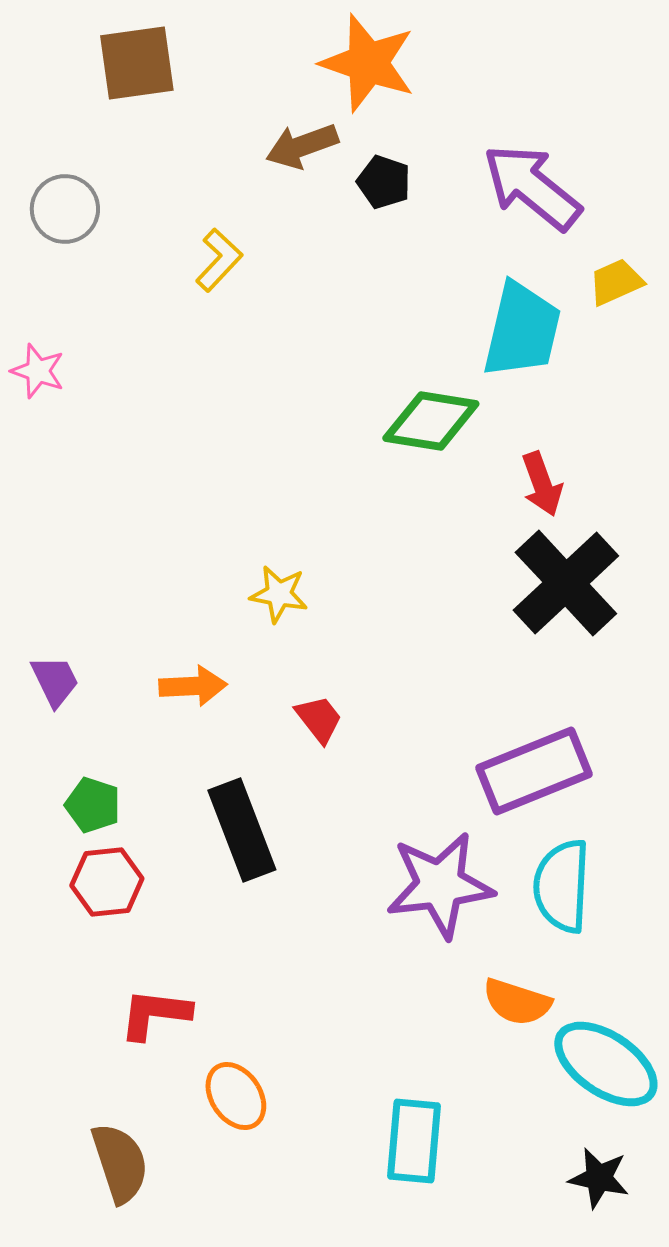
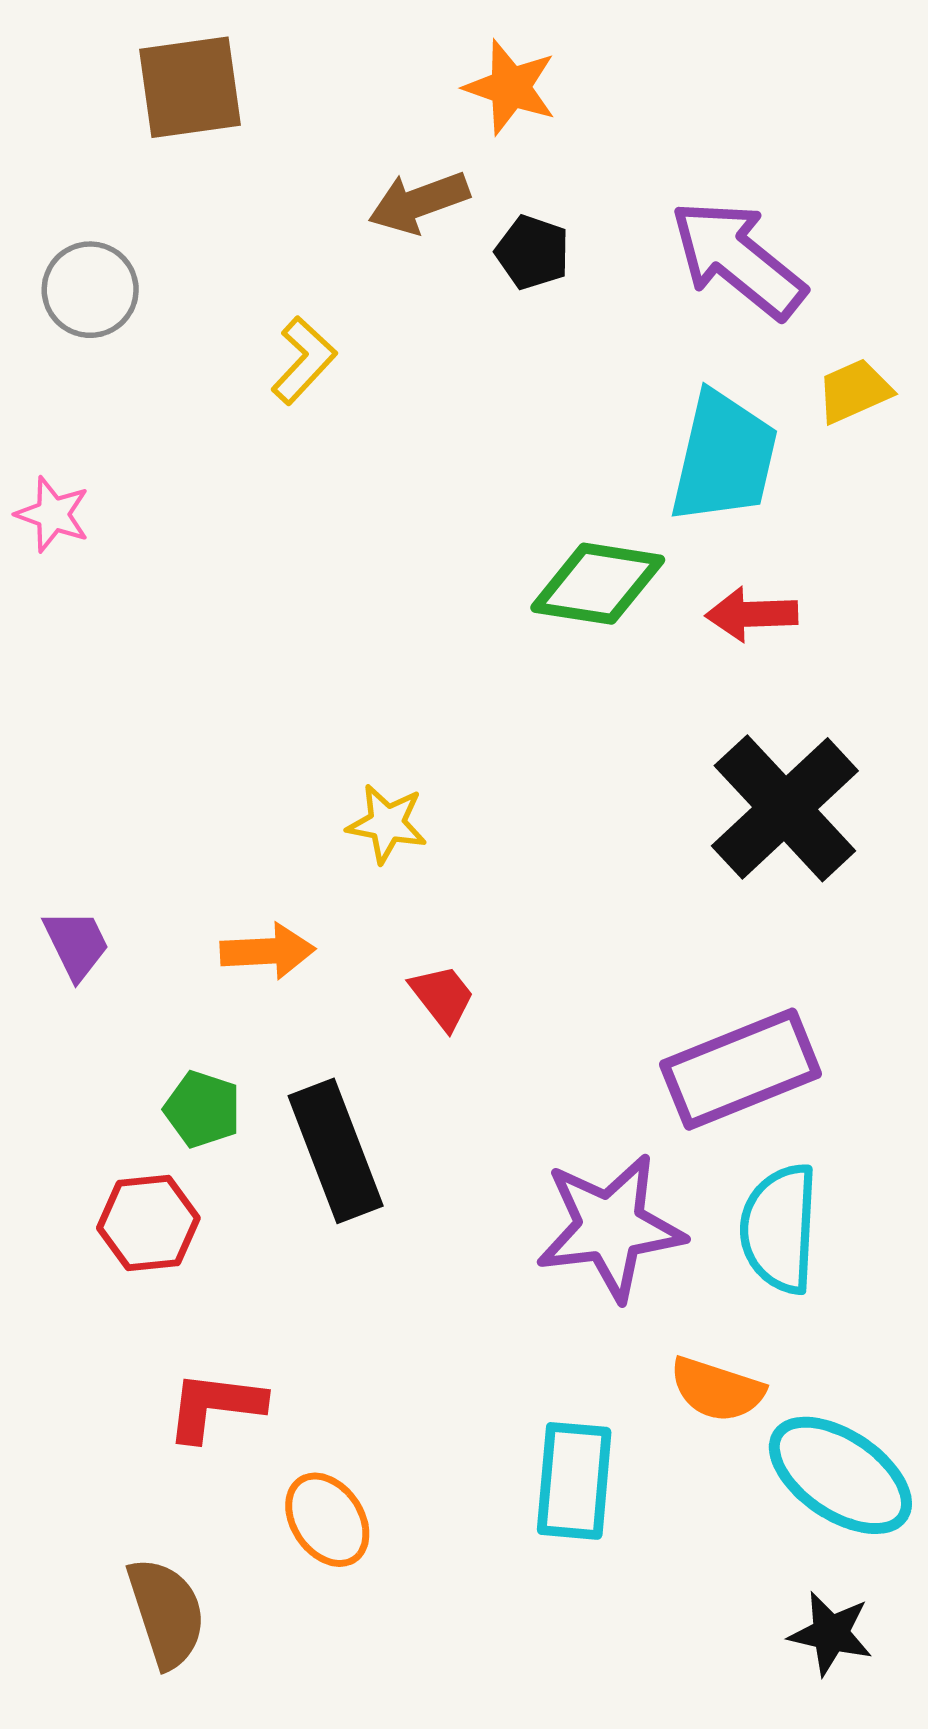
orange star: (368, 63) -> (510, 87), size x0.7
red arrow: (542, 484) -> (752, 614), moved, turned 108
green pentagon: (93, 805) -> (202, 1109), moved
cyan rectangle: (414, 1141) -> (574, 1481), moved

